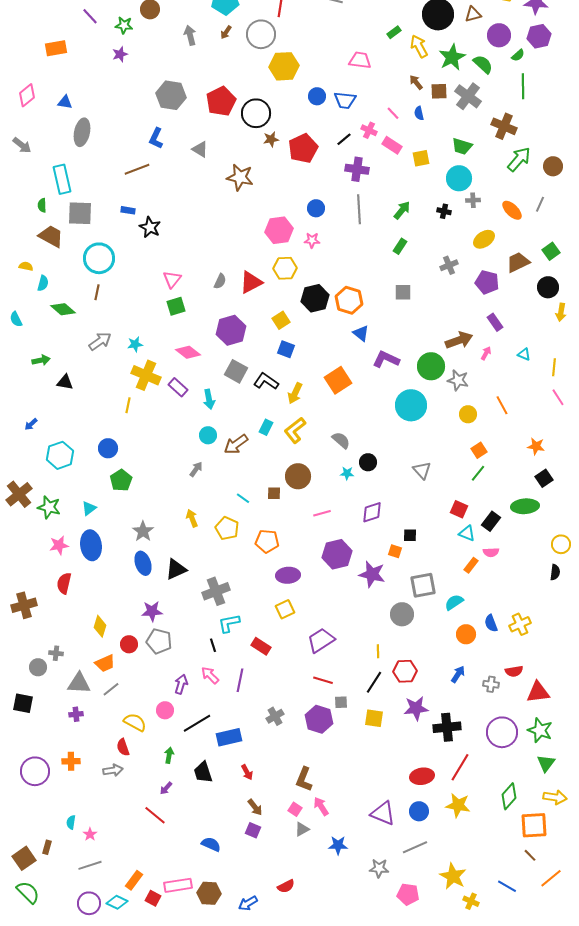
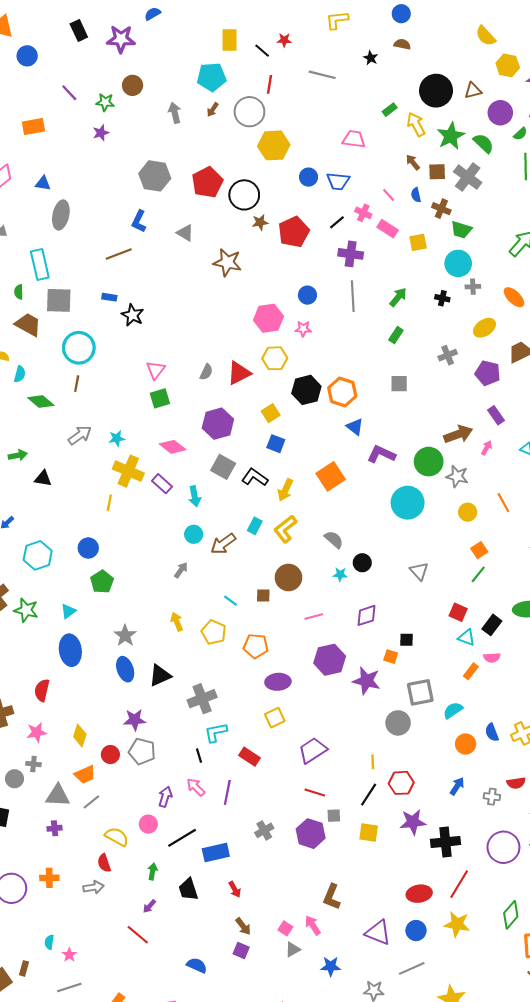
brown cross: (504, 126) -> (441, 209), moved, size x0.7
pink star: (59, 545) -> (37, 732), moved
brown L-shape: (304, 779) -> (332, 897), moved

